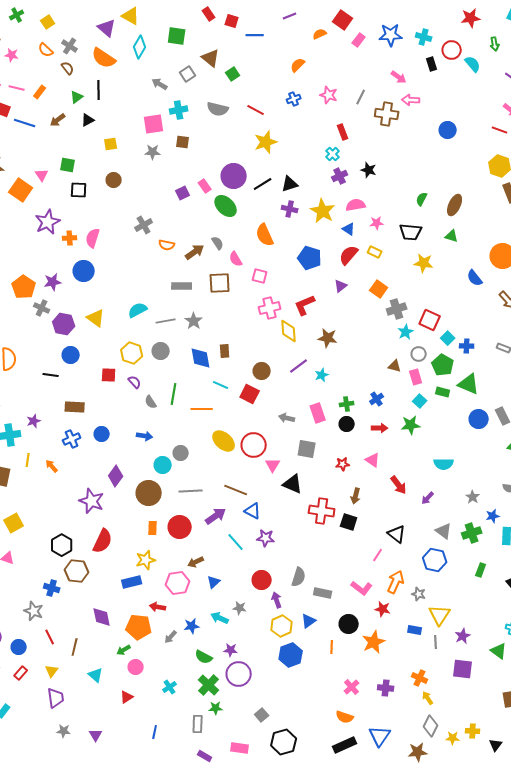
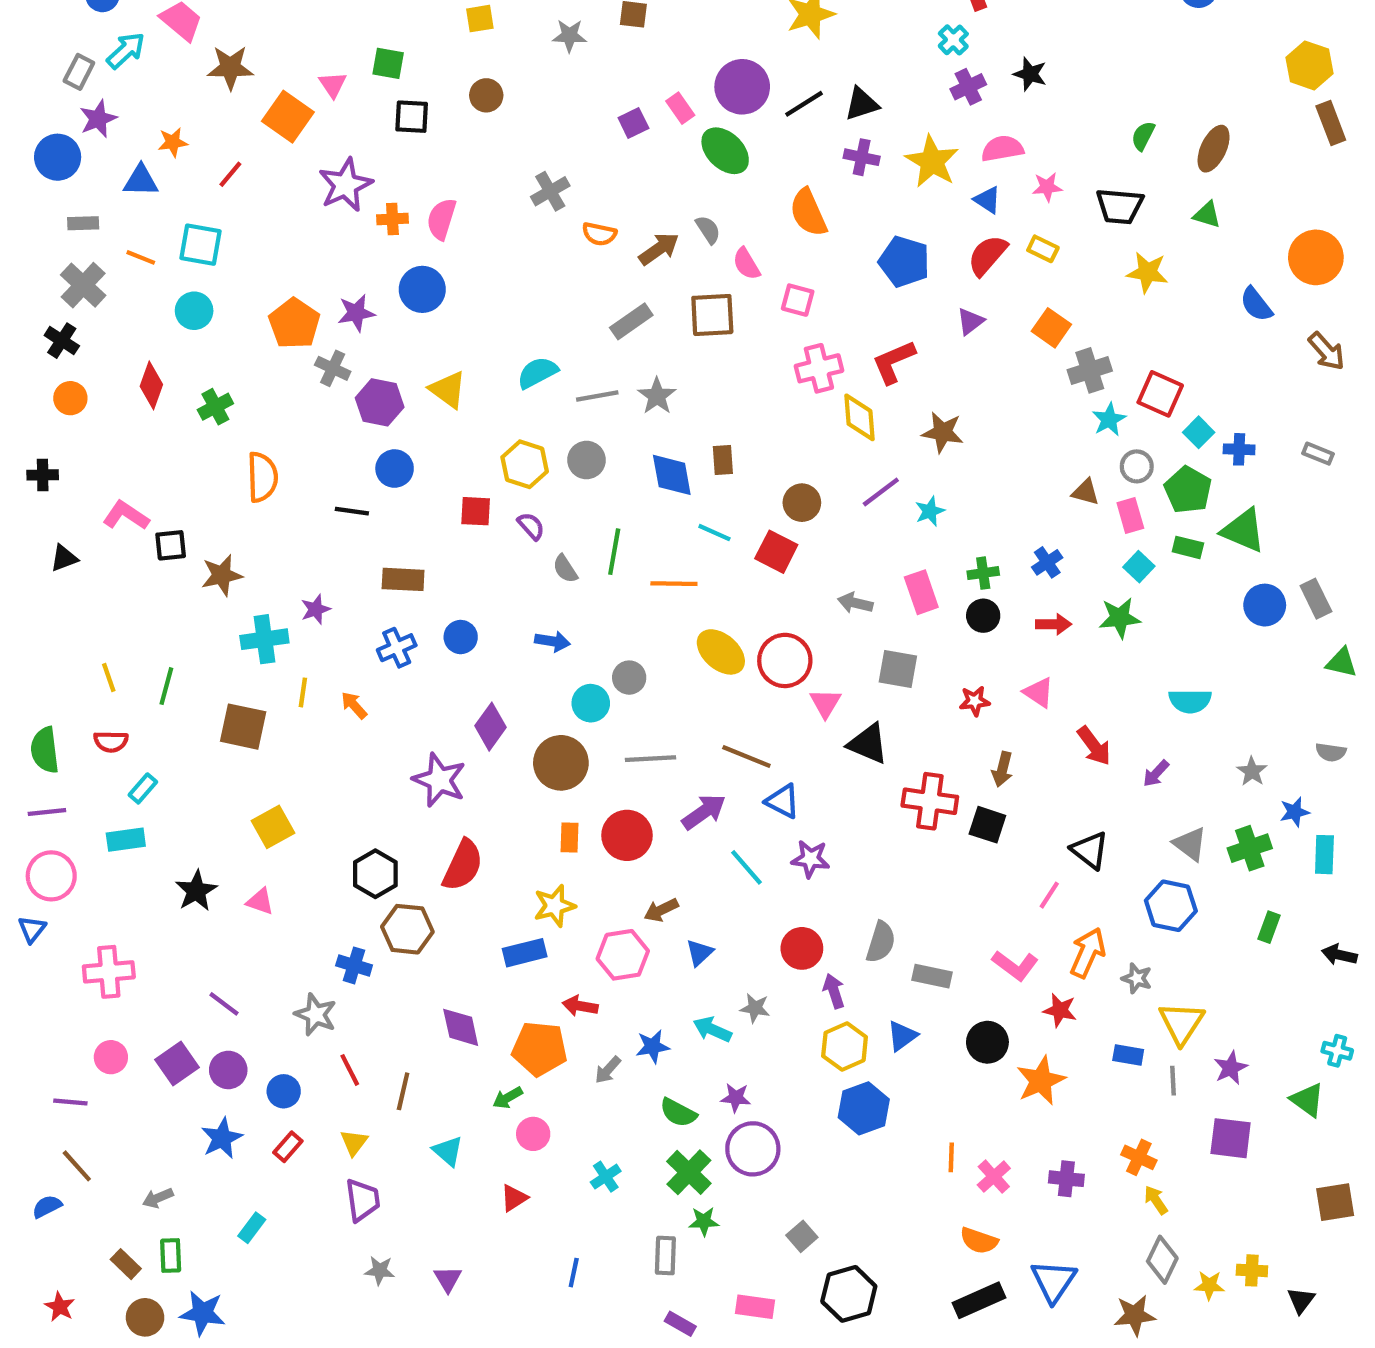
gray rectangle: (182, 286) -> (631, 321), turned -36
orange line: (332, 647) -> (951, 1157), moved

